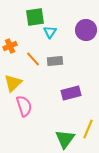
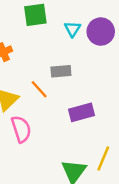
cyan triangle: (50, 32) -> (72, 29), moved
orange line: (33, 59) -> (39, 89), moved

